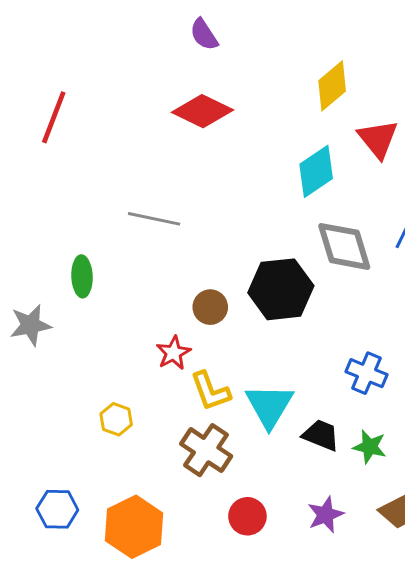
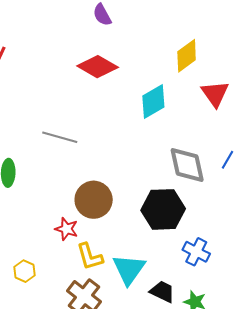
cyan diamond: (316, 171) -> (153, 102), moved
black hexagon: (281, 289) -> (163, 209), moved
brown circle: (210, 307) -> (94, 200), size x1.6
red star: (173, 353) -> (66, 229), turned -30

